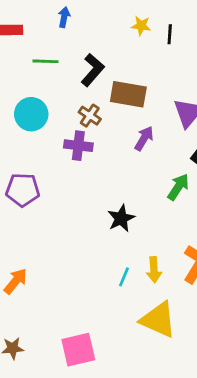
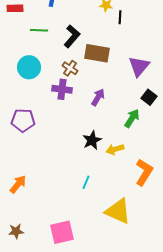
black line: (170, 34) -> (120, 17), moved
purple arrow: (144, 138) -> (98, 97), moved
yellow arrow: (154, 270) -> (115, 149), moved, turned 78
cyan line: (124, 277) -> (86, 182), moved

